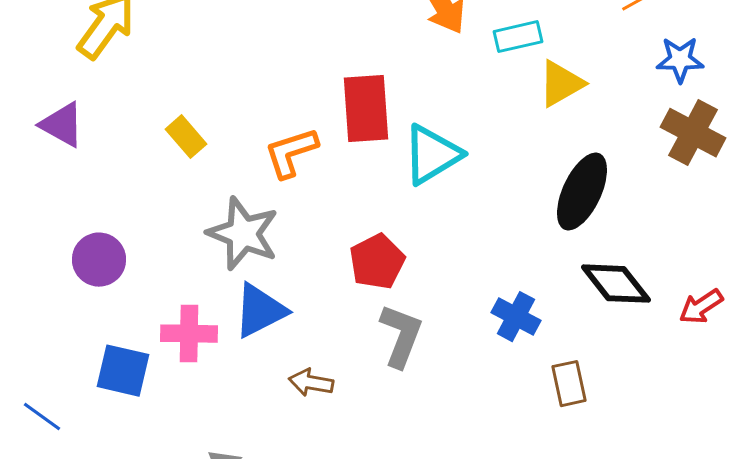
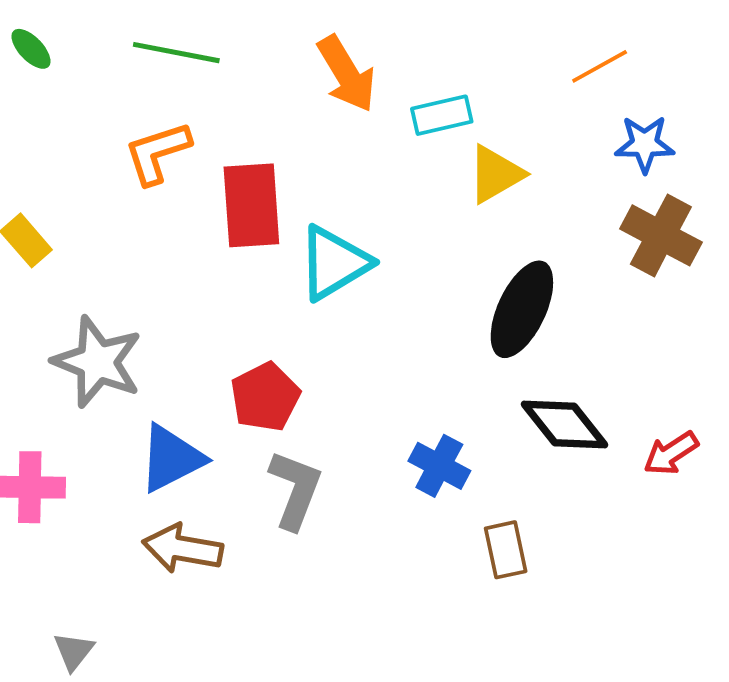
orange L-shape: (291, 153) -> (157, 153), moved
blue triangle: (260, 311) -> (171, 458), moved
brown arrow: (311, 383) -> (183, 549), size x1.4

